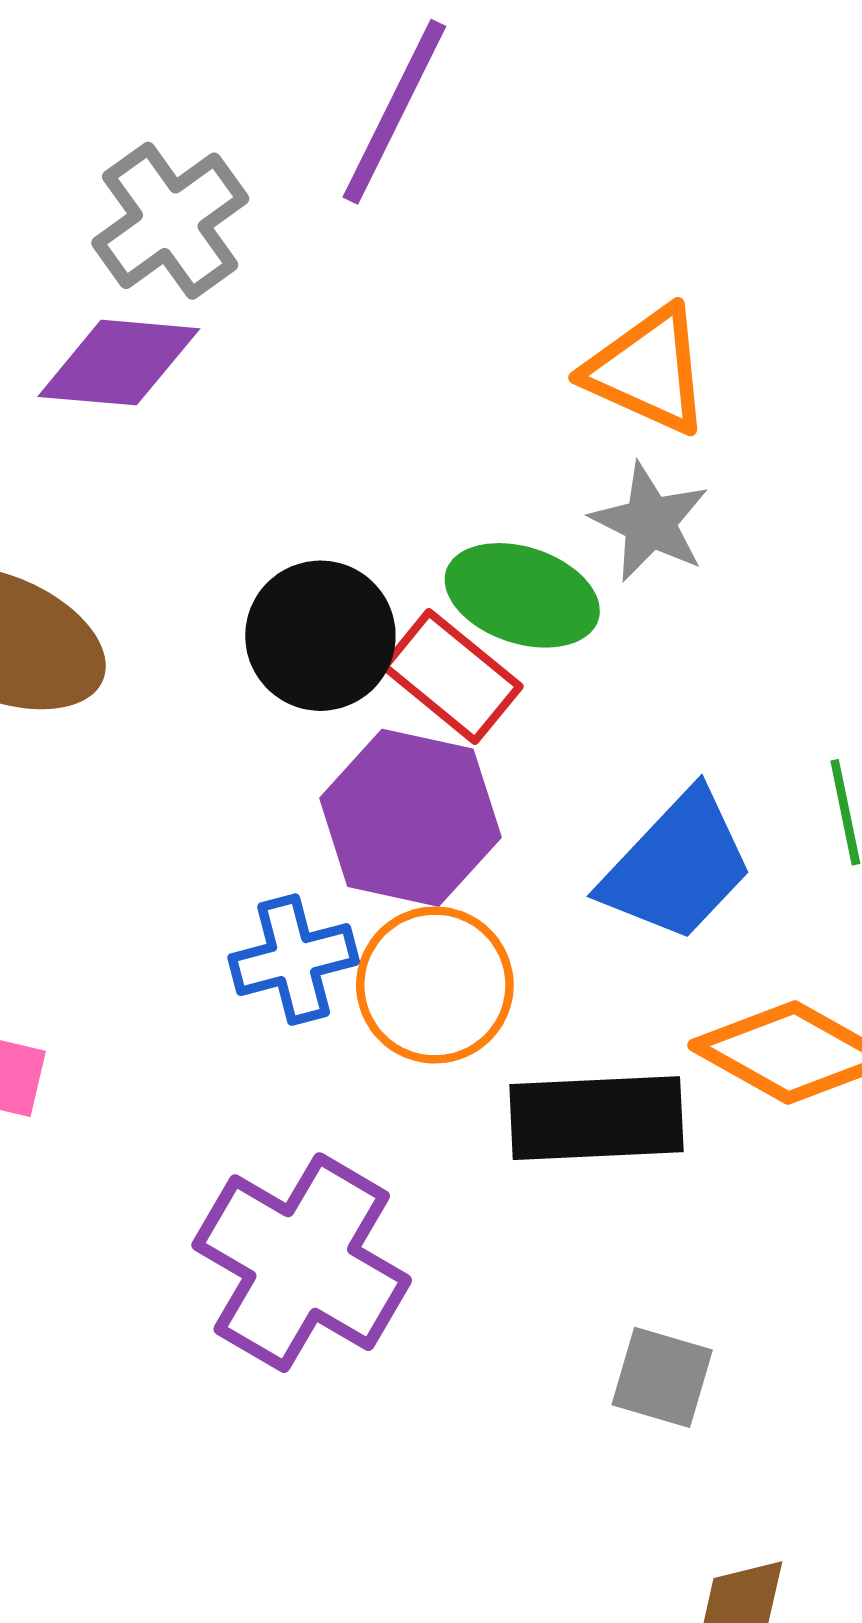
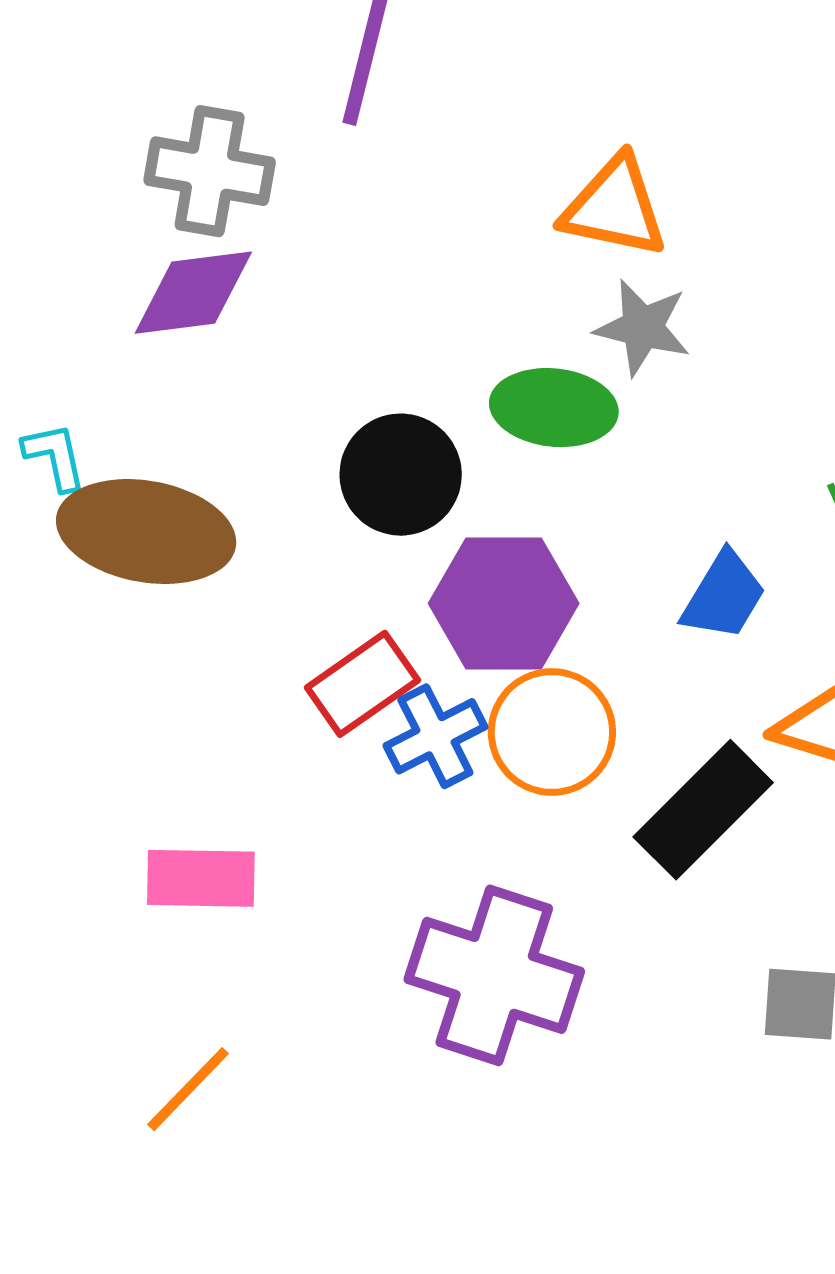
gray cross: (170, 221) -> (210, 171), turned -32
red rectangle: (452, 676) -> (362, 684), moved, turned -62
blue trapezoid: (677, 866) -> (724, 596), size x0.7
black rectangle: (596, 1118) -> (703, 810), turned -30

